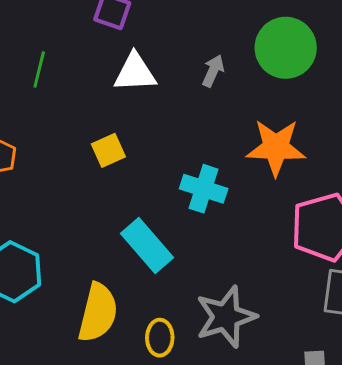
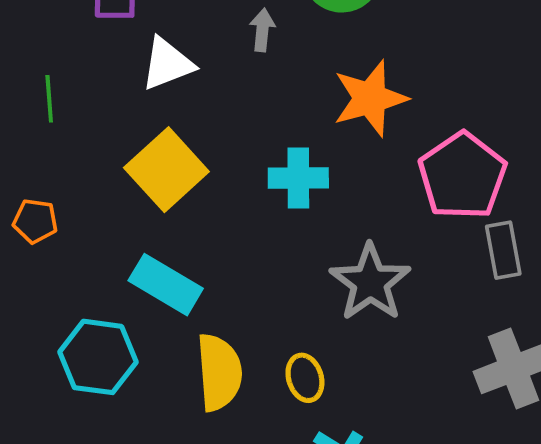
yellow square: (108, 150) -> (166, 170), size x1.8
cyan rectangle: (147, 246) -> (166, 285), moved
gray star: (226, 317) -> (370, 282), moved

